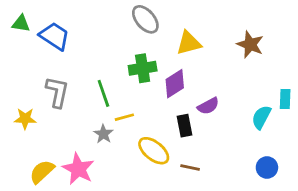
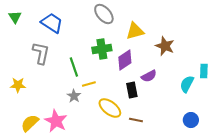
green triangle: (21, 24) -> (15, 17), turned 48
blue trapezoid: (55, 36) -> (52, 23), moved
brown star: (250, 44) -> (165, 46), moved
gray L-shape: (57, 92) -> (41, 53), moved

